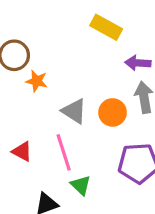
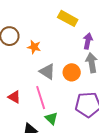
purple arrow: (138, 63) -> (88, 41), turned 98
orange star: (37, 81) -> (34, 47), moved

